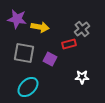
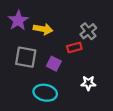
purple star: (17, 19) -> (18, 20), turned 30
cyan ellipse: (28, 87) -> (45, 93), moved, turned 55

